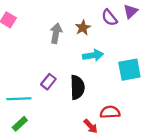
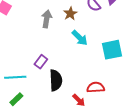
cyan arrow: (93, 55) -> (80, 38), turned 54
black semicircle: (77, 87) -> (56, 80), moved

